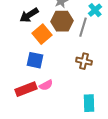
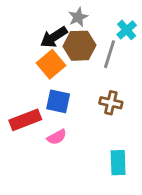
black arrow: (29, 15) -> (54, 37), moved
blue square: (35, 60) -> (58, 101), moved
red rectangle: (26, 89) -> (25, 120), moved

